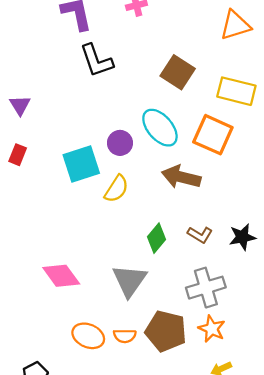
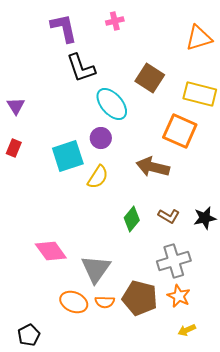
cyan ellipse: (160, 128) -> (112, 104), moved
gray triangle: (129, 281) -> (96, 269), moved

